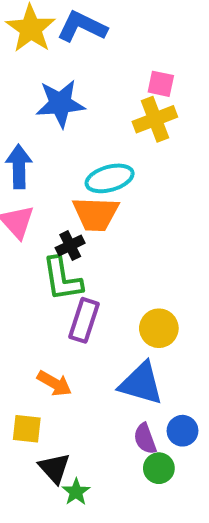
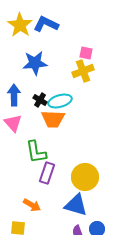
black cross: (70, 245) -> (40, 100), moved, turned -32
yellow circle: (159, 328) -> (85, 177), size x1.4

